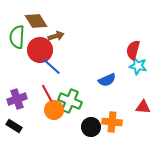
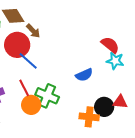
brown arrow: (56, 36) -> (33, 31), turned 63
red semicircle: (133, 50) -> (110, 45), turned 114
black circle: (91, 127) -> (104, 107), moved

